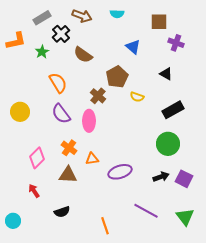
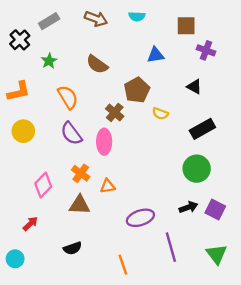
black cross: (61, 34) -> (20, 40), moved
orange L-shape: (16, 41) -> (19, 91), moved
blue triangle: (133, 47) -> (156, 55), turned -49
purple ellipse: (120, 172) -> (140, 218), moved
red arrow: (34, 191) -> (30, 224), moved, turned 80
purple line: (146, 211) -> (171, 247), turned 45

